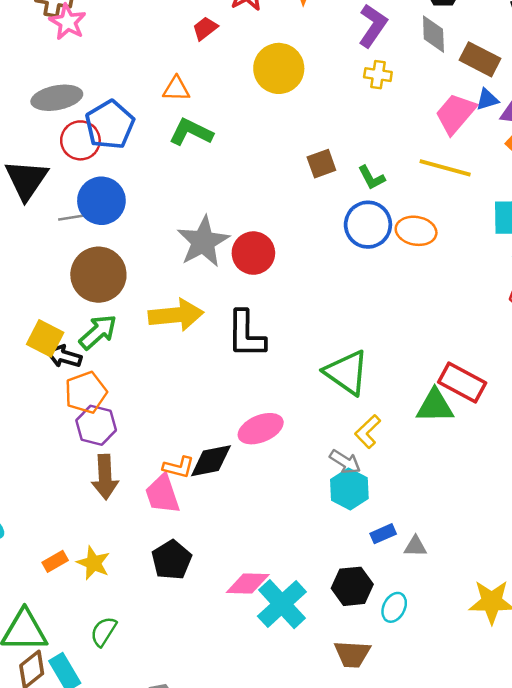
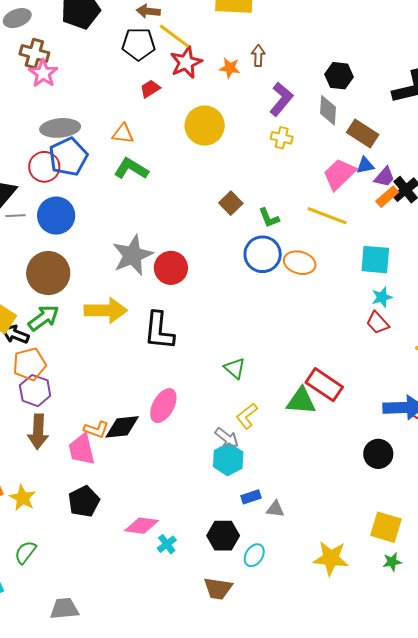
gray ellipse: (57, 98) -> (60, 128), moved
brown square: (321, 164) -> (231, 203), turned -30
gray line: (71, 218) -> (16, 216), moved
green triangle: (347, 373) -> (235, 368), size x0.6
pink ellipse: (261, 429) -> (163, 406), turned -44
cyan cross: (282, 604) -> (167, 544), size x0.5

